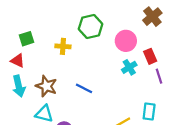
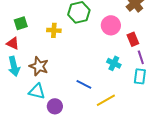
cyan cross: (129, 67) -> (114, 63), moved, turned -32
blue line: (84, 88) -> (84, 84), moved
cyan rectangle: (149, 112) -> (140, 76), moved

